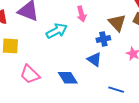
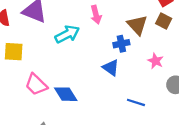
blue diamond: (68, 78) -> (66, 94), moved

